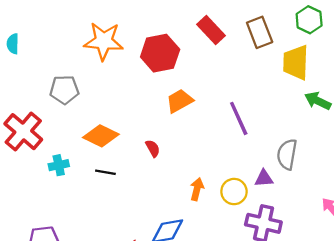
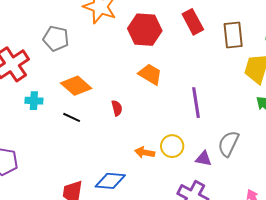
orange trapezoid: (179, 101) -> (150, 74), turned 45
orange arrow: (197, 189) -> (145, 152), turned -108
yellow circle: (234, 192) -> (172, 146), moved

